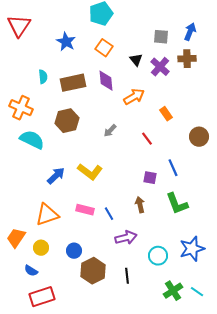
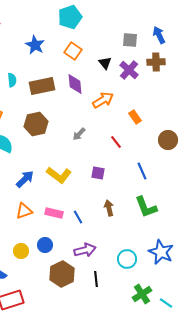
blue arrow: (190, 32) -> (159, 35), turned -48
purple square: (150, 178) -> (98, 173), moved
orange triangle: (47, 215) -> (24, 211), moved, size x0.7
purple arrow: (126, 238) -> (85, 250), moved
yellow circle: (41, 248) -> (21, 251), moved
blue star: (192, 249) -> (161, 252), turned -30
blue circle: (74, 251) -> (45, 245), moved
cyan line: (197, 292) -> (166, 303), moved

